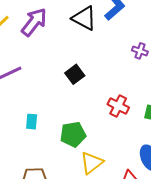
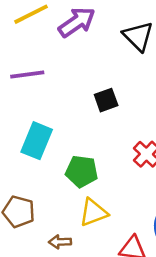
cyan rectangle: (32, 122) -> (37, 141), size x1.8

